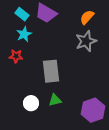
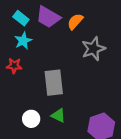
orange semicircle: (87, 17) -> (75, 22), moved
green triangle: (55, 100) -> (58, 115), turned 40

